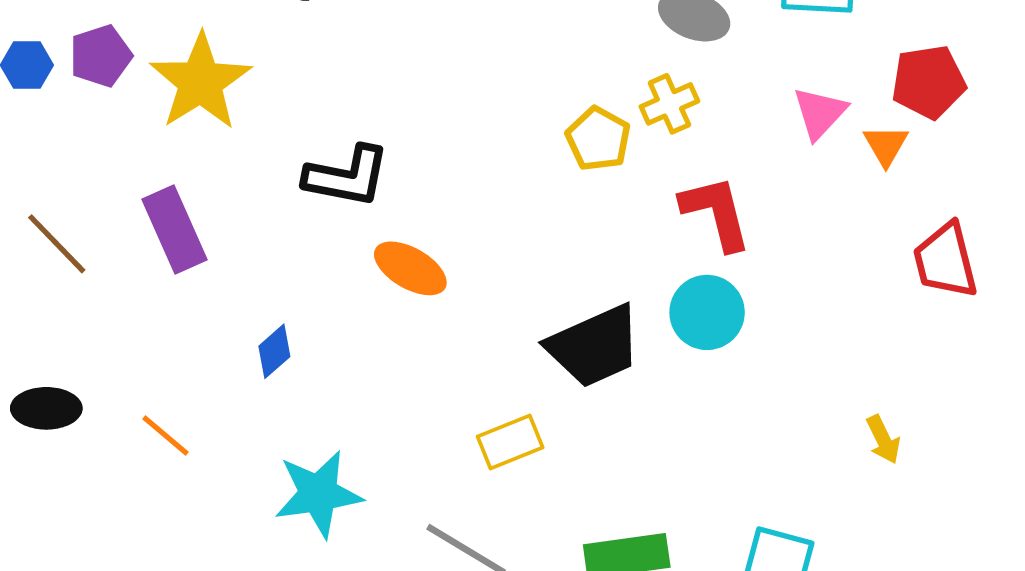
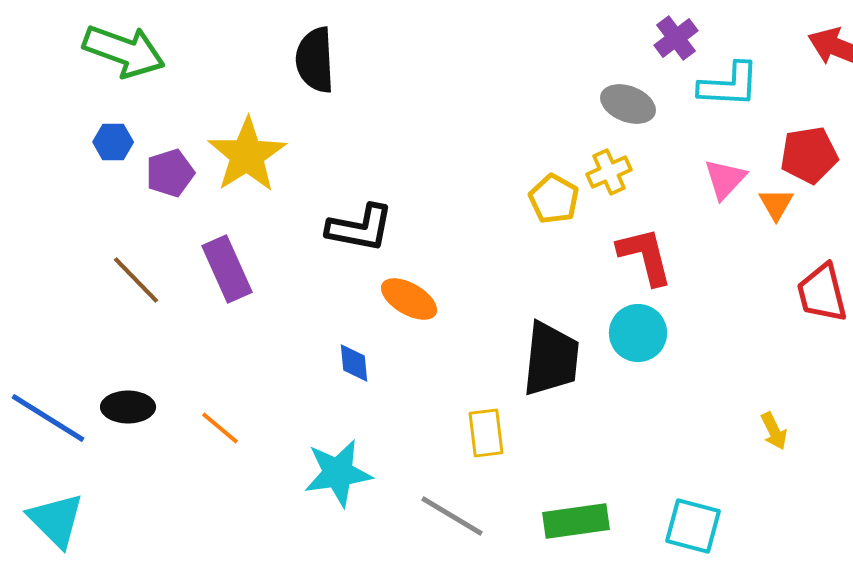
purple pentagon: (101, 56) -> (170, 173), moved
black trapezoid: (594, 346) -> (551, 359), turned -60
blue diamond: (274, 351) -> (354, 363), moved, turned -54
yellow rectangle: (510, 442) -> (486, 433), turned -75

